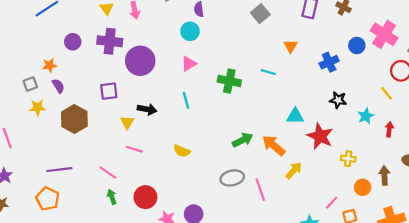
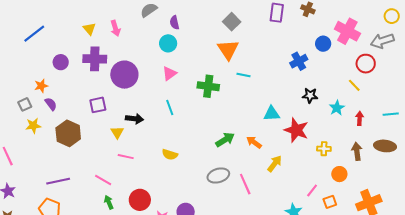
orange triangle: (291, 46) -> (228, 50), moved, size x1.6
orange arrow: (274, 145) -> (254, 142), size x0.7
brown arrow: (384, 176) -> (357, 151), moved

